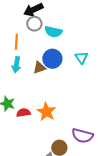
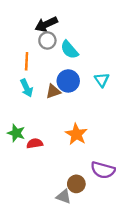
cyan semicircle: (53, 32) -> (69, 50), turned 36
cyan arrow: (16, 65) -> (27, 88), turned -35
orange star: (46, 112) -> (76, 134), moved

